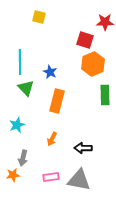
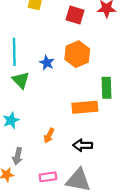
red square: (85, 40) -> (75, 15), moved
orange hexagon: (93, 64) -> (77, 54), moved
orange rectangle: (57, 101) -> (85, 107), moved, turned 70

